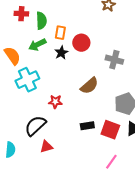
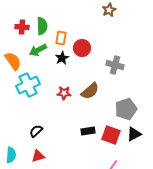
red cross: (21, 14) -> (22, 27), moved
red star: (55, 102) -> (64, 93), moved
black semicircle: (35, 126) -> (36, 131), size x0.6
red triangle: (46, 147) -> (38, 156), moved

